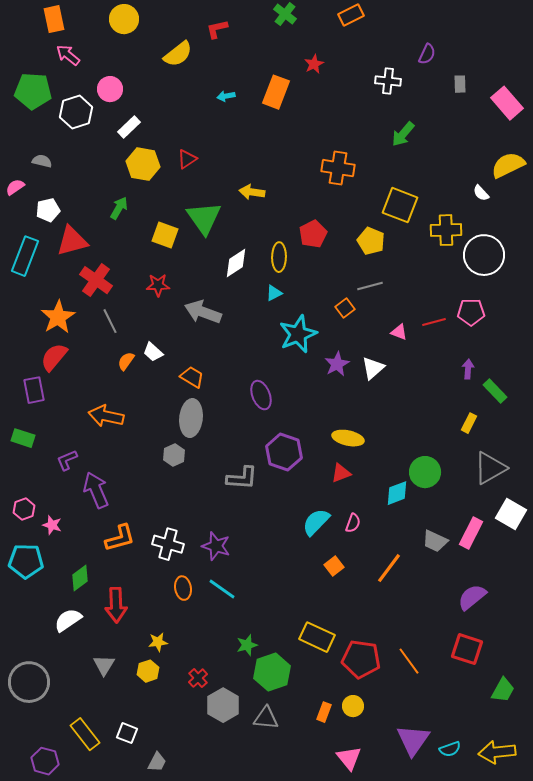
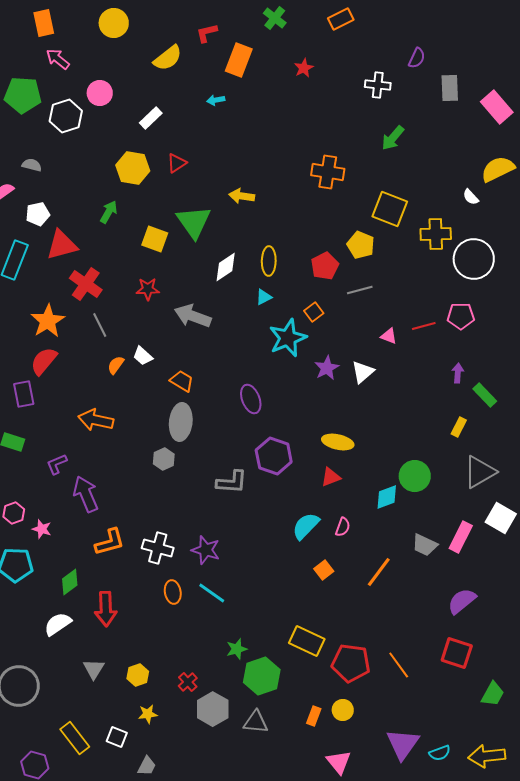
gray rectangle: (460, 84) -> (450, 88), size x1.5
orange rectangle: (276, 92) -> (239, 60), moved
white rectangle: (129, 127) -> (151, 118), moved
red pentagon: (313, 234) -> (325, 266), moved
orange square: (345, 308) -> (314, 312), moved
yellow star: (158, 642) -> (148, 714), moved

